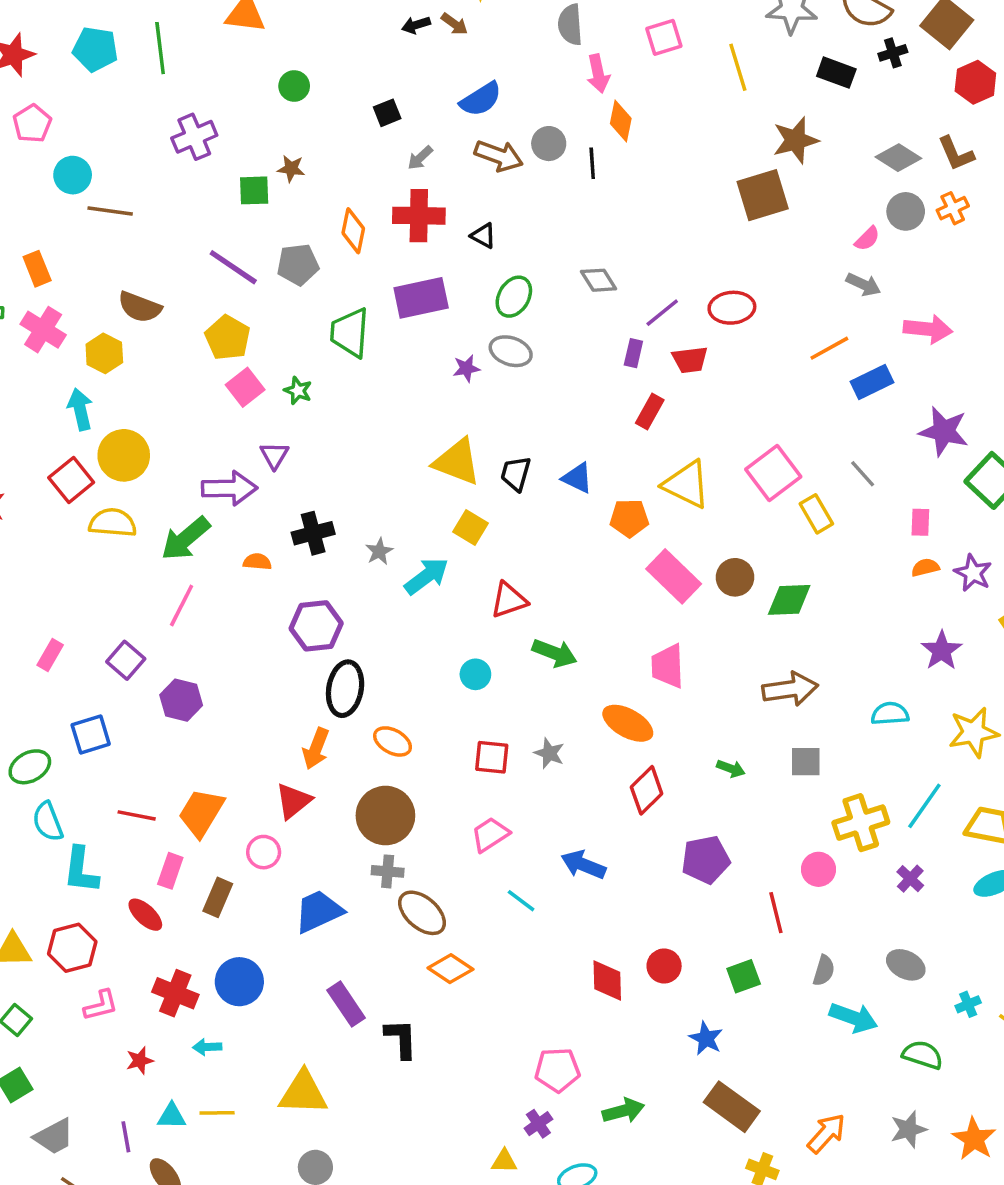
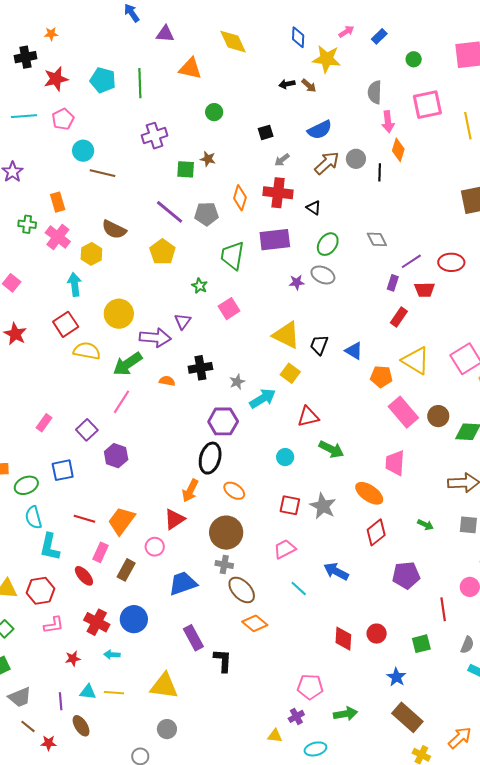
pink square: (664, 37) -> (427, 105), size x1.4
brown arrow: (499, 156) -> (327, 163), turned -68
pink square: (245, 387) -> (229, 309), moved
yellow circle: (124, 455) -> (119, 314), moved
purple hexagon: (316, 626) -> (223, 421), moved
gray star: (549, 753) -> (323, 506), size x1.5

